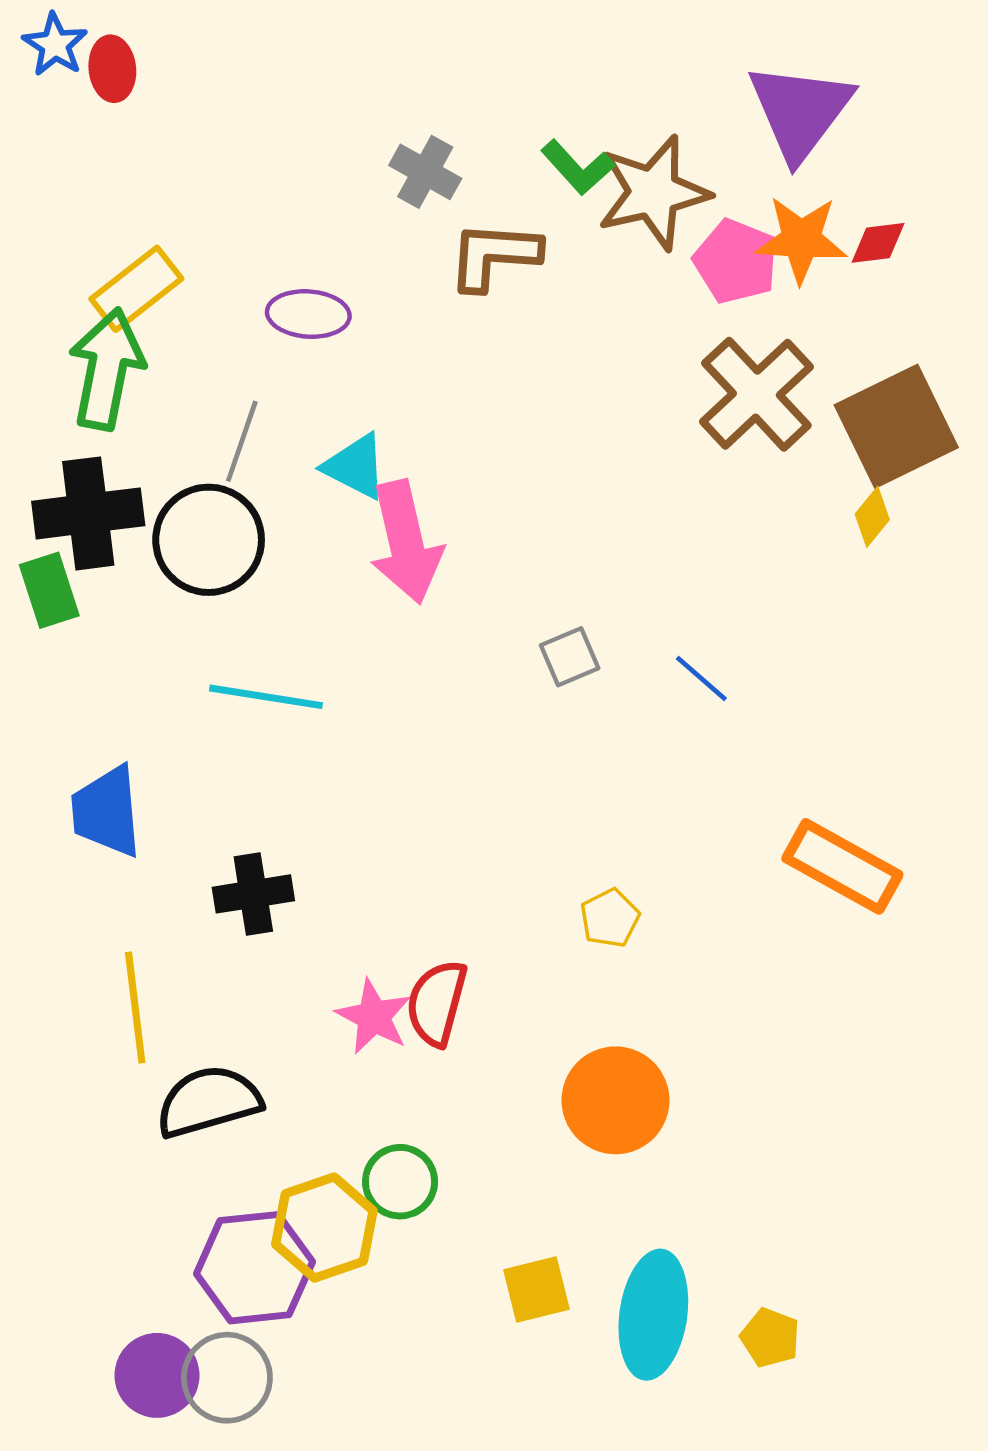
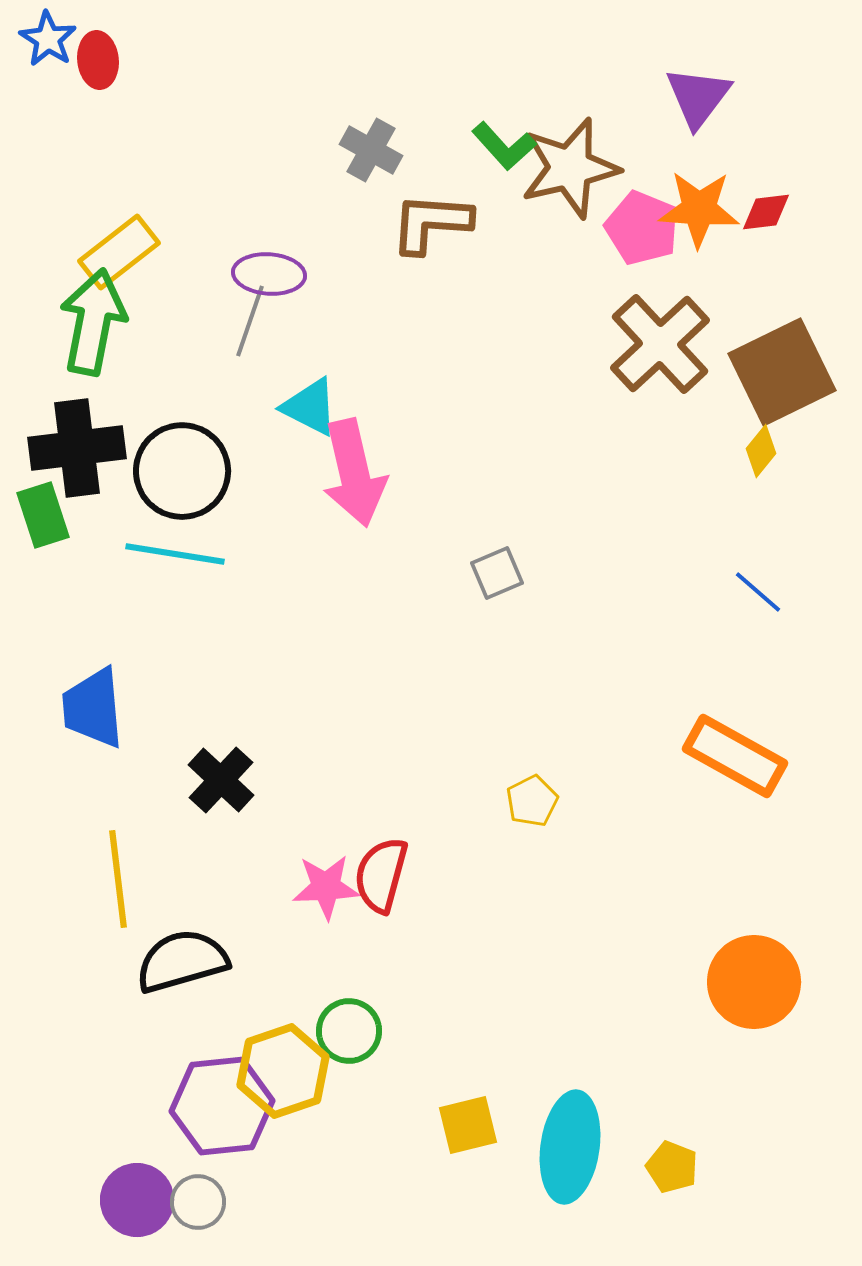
purple triangle: (800, 111) -> (698, 97), size x0.7
gray line: (242, 441) -> (250, 321), moved
blue line: (701, 679) -> (758, 592), moved
cyan line: (266, 697) -> (175, 554), moved
black cross: (253, 894) -> (221, 780), turned -38
pink star: (374, 1017) -> (326, 887), turned -30
orange circle: (615, 1100) -> (754, 982), moved
gray circle: (227, 1378) -> (198, 1202), size x0.7

